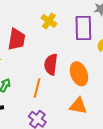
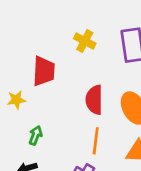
orange line: (37, 88) -> (96, 141), moved

